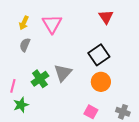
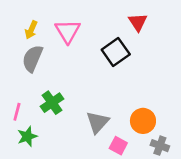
gray semicircle: (25, 45) -> (32, 58), size x1.5
black square: (99, 55) -> (116, 52), moved
gray triangle: (63, 73) -> (97, 122), moved
orange circle: (101, 82) -> (143, 121), moved

